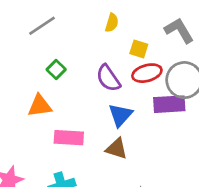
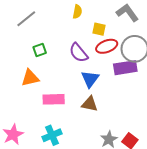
green square: (56, 70) -> (40, 50), turned 32

